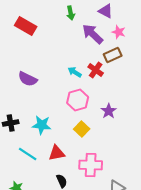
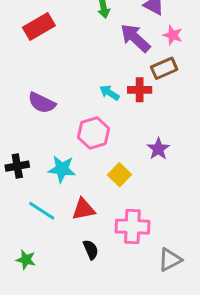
red rectangle: (26, 26) -> (39, 26), turned -60
red cross: (96, 70) -> (140, 90), turned -35
pink hexagon: (78, 100) -> (94, 133), moved

